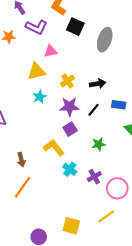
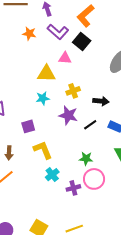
black square: (75, 27) -> (82, 42), moved
purple square: (70, 129) -> (28, 126), moved
pink circle: (117, 188) -> (94, 179), moved

